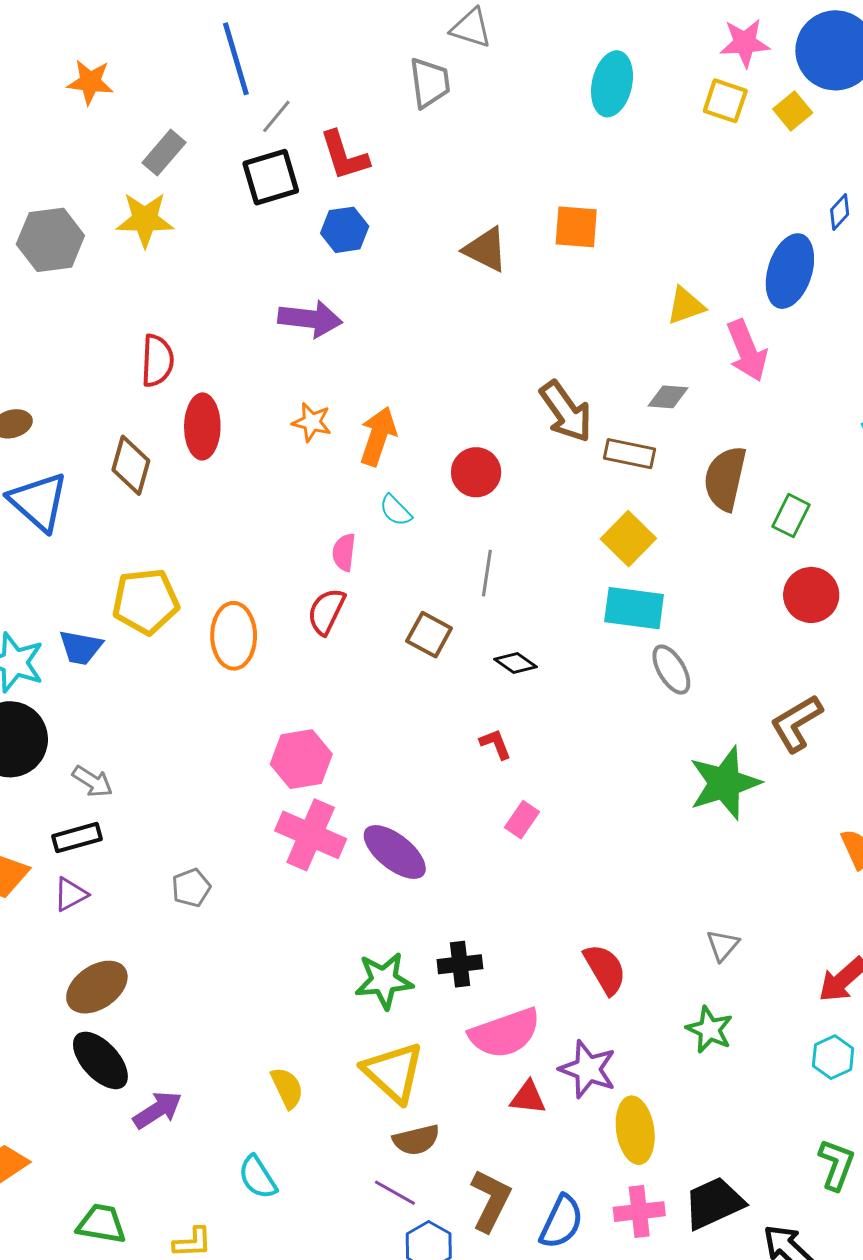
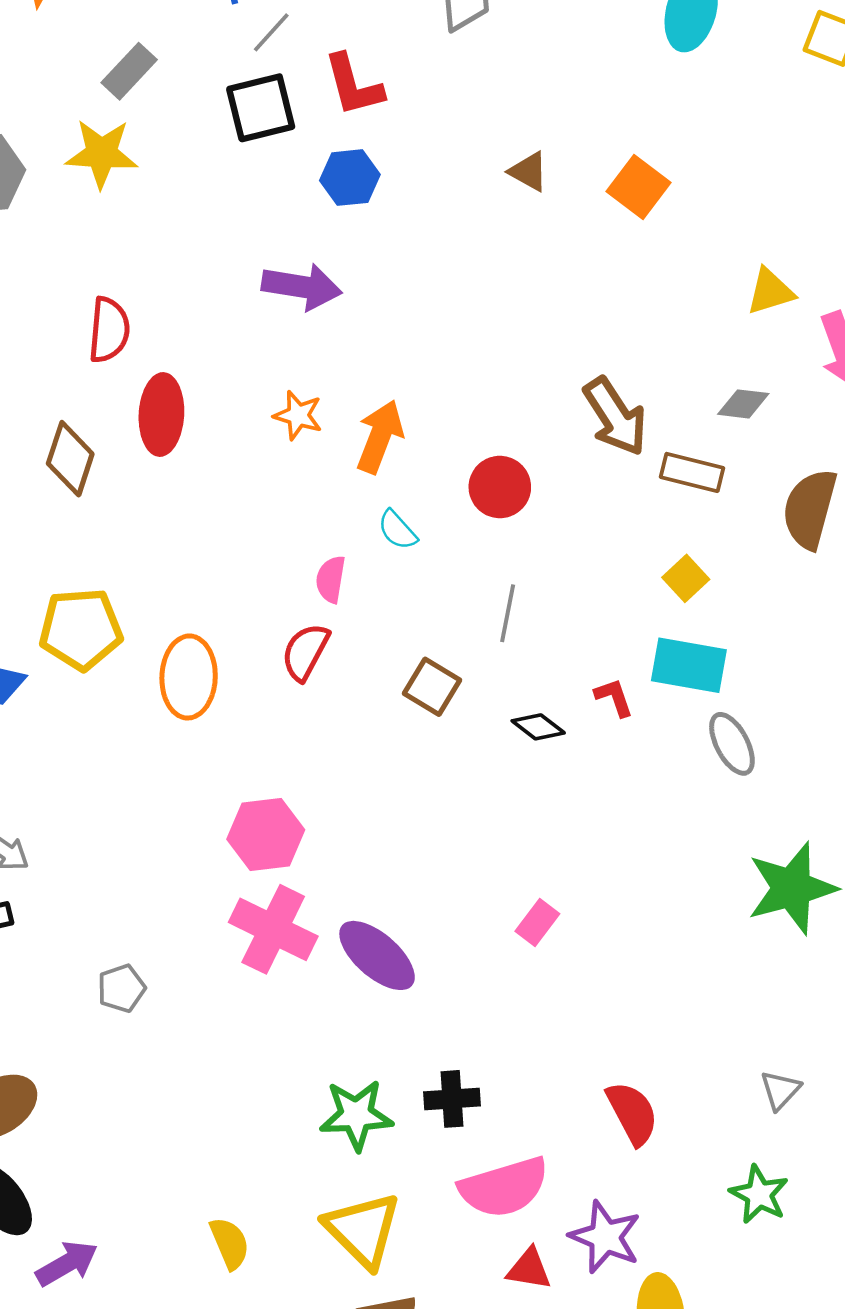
orange square: (576, 227) -> (638, 187), turned 30
brown triangle: (486, 249) -> (529, 172), moved, size x0.7
yellow square: (628, 539) -> (686, 578), size x0.7
red L-shape: (496, 744) -> (614, 697), moved

